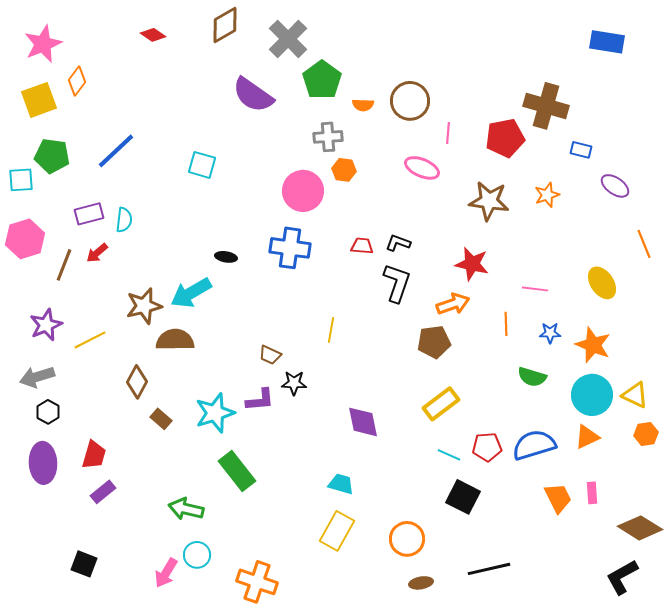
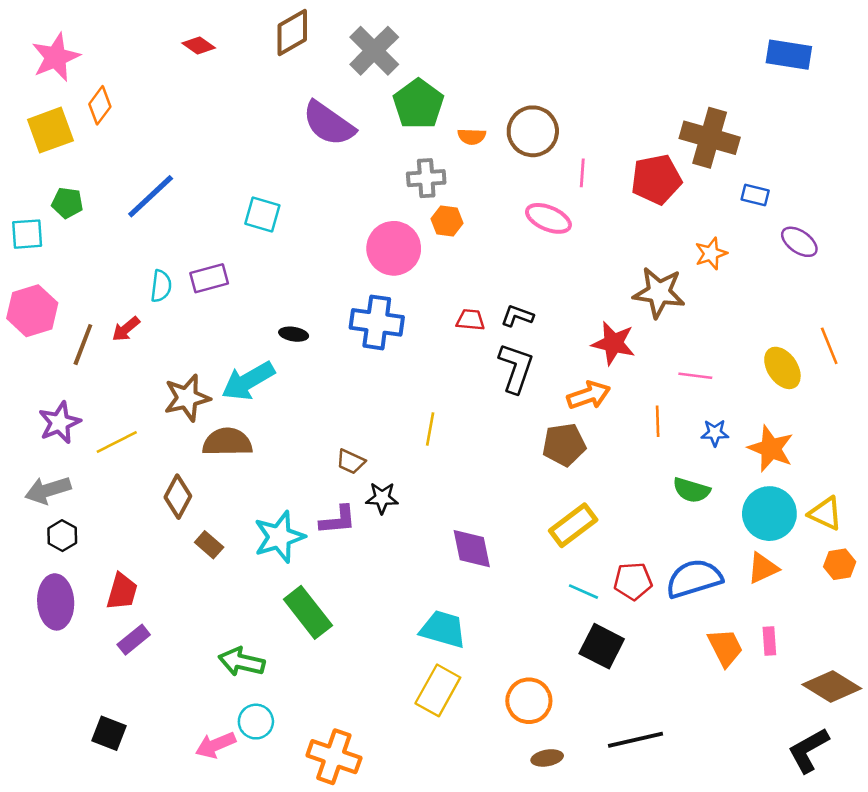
green pentagon: (52, 156) -> (67, 203), size x0.7
brown star: (489, 201) -> (659, 293), moved
purple rectangle: (89, 214) -> (209, 278), moved
orange line: (644, 244) -> (829, 346), moved
cyan trapezoid: (341, 484) -> (443, 629), size x1.4
pink arrow: (166, 573) -> (216, 745), turned 36

